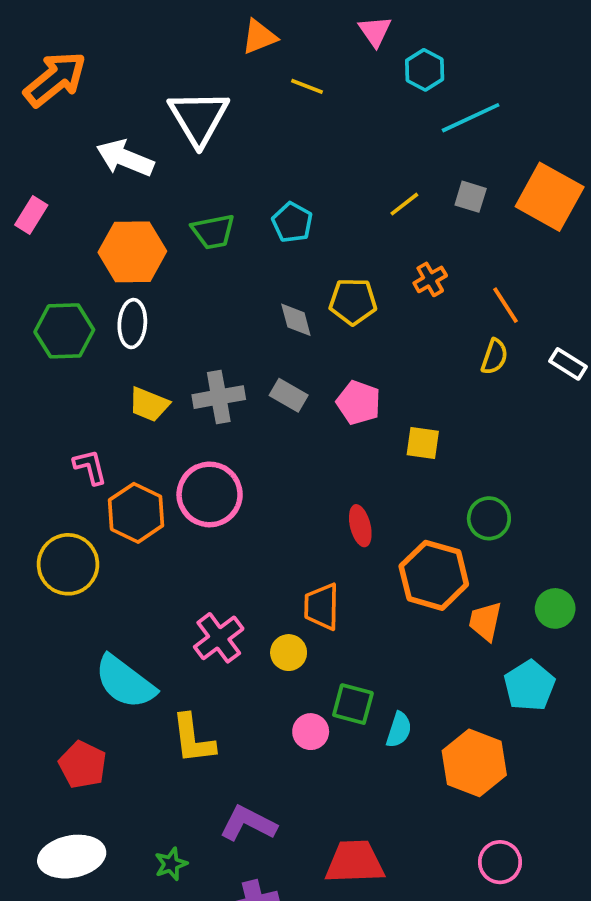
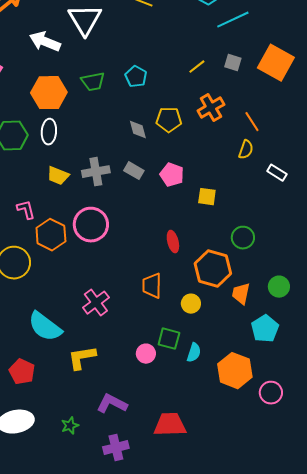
orange cross: (430, 279) -> (211, 108), size x1.5
white rectangle: (568, 364) -> (277, 173), moved
yellow circle: (289, 653) -> (191, 304), moved
yellow L-shape: (193, 739) -> (82, 358), turned 88
pink circle: (500, 862) -> (271, 393), moved

